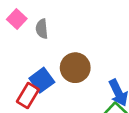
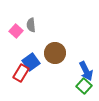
pink square: (17, 19) -> (16, 31), moved

